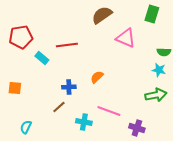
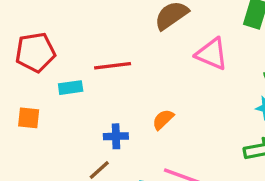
cyan rectangle: (42, 58) -> (71, 88), turned -48
orange square: (15, 88) -> (29, 118), moved

